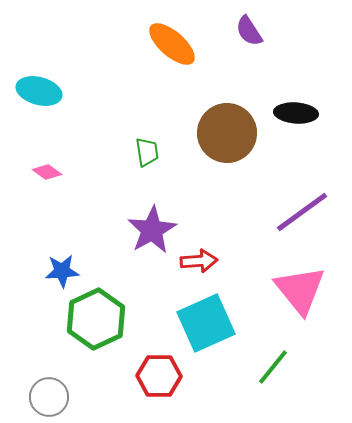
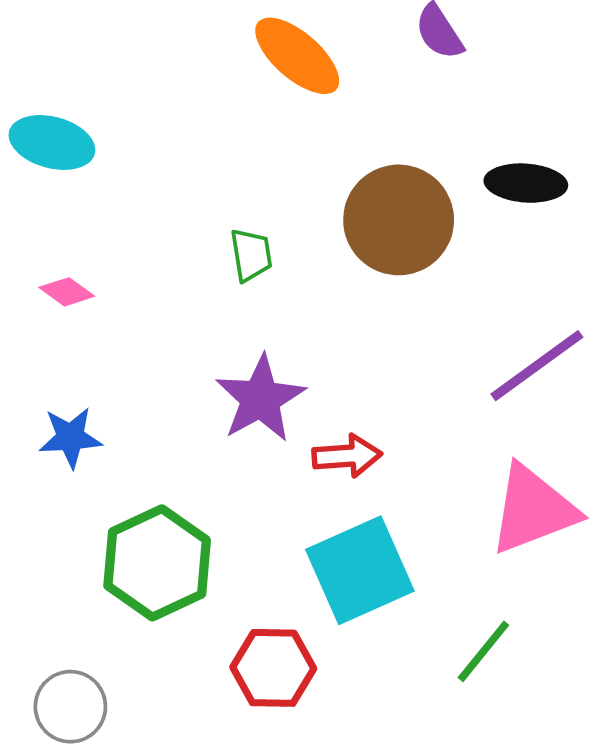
blue star: (62, 271) -> (70, 437), moved
pink triangle: (300, 290) -> (533, 509), turned 48

